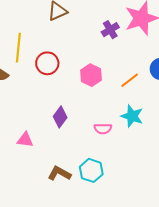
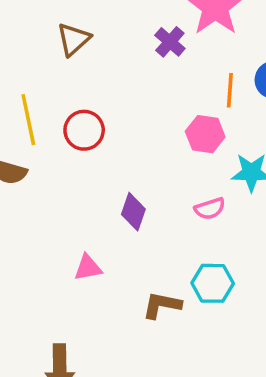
pink hexagon: (91, 75) -> (205, 134), moved
orange line: (130, 80) -> (230, 90), moved, turned -30

